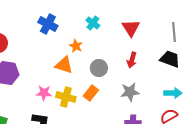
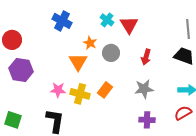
red triangle: (131, 28) -> (129, 25), moved
orange triangle: (64, 65) -> (78, 62), turned 42
gray circle: (99, 68) -> (111, 53), moved

